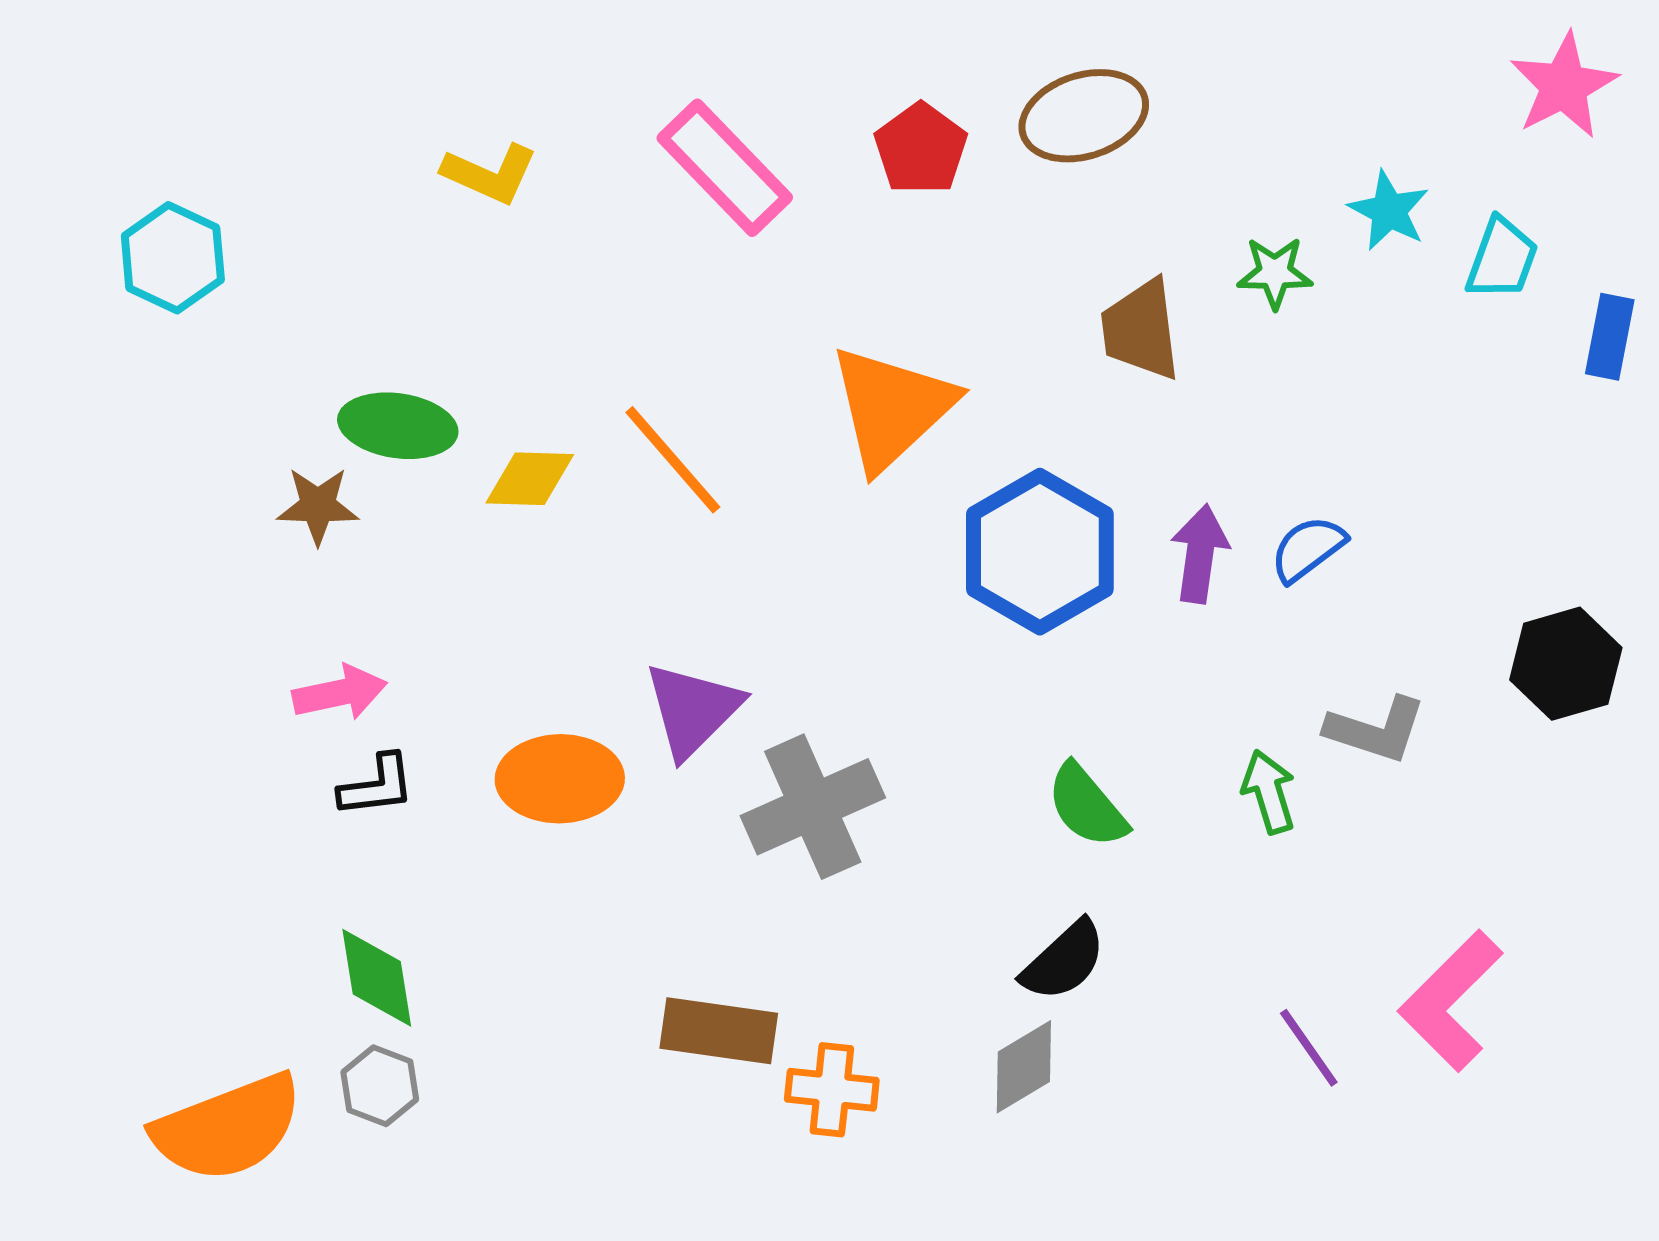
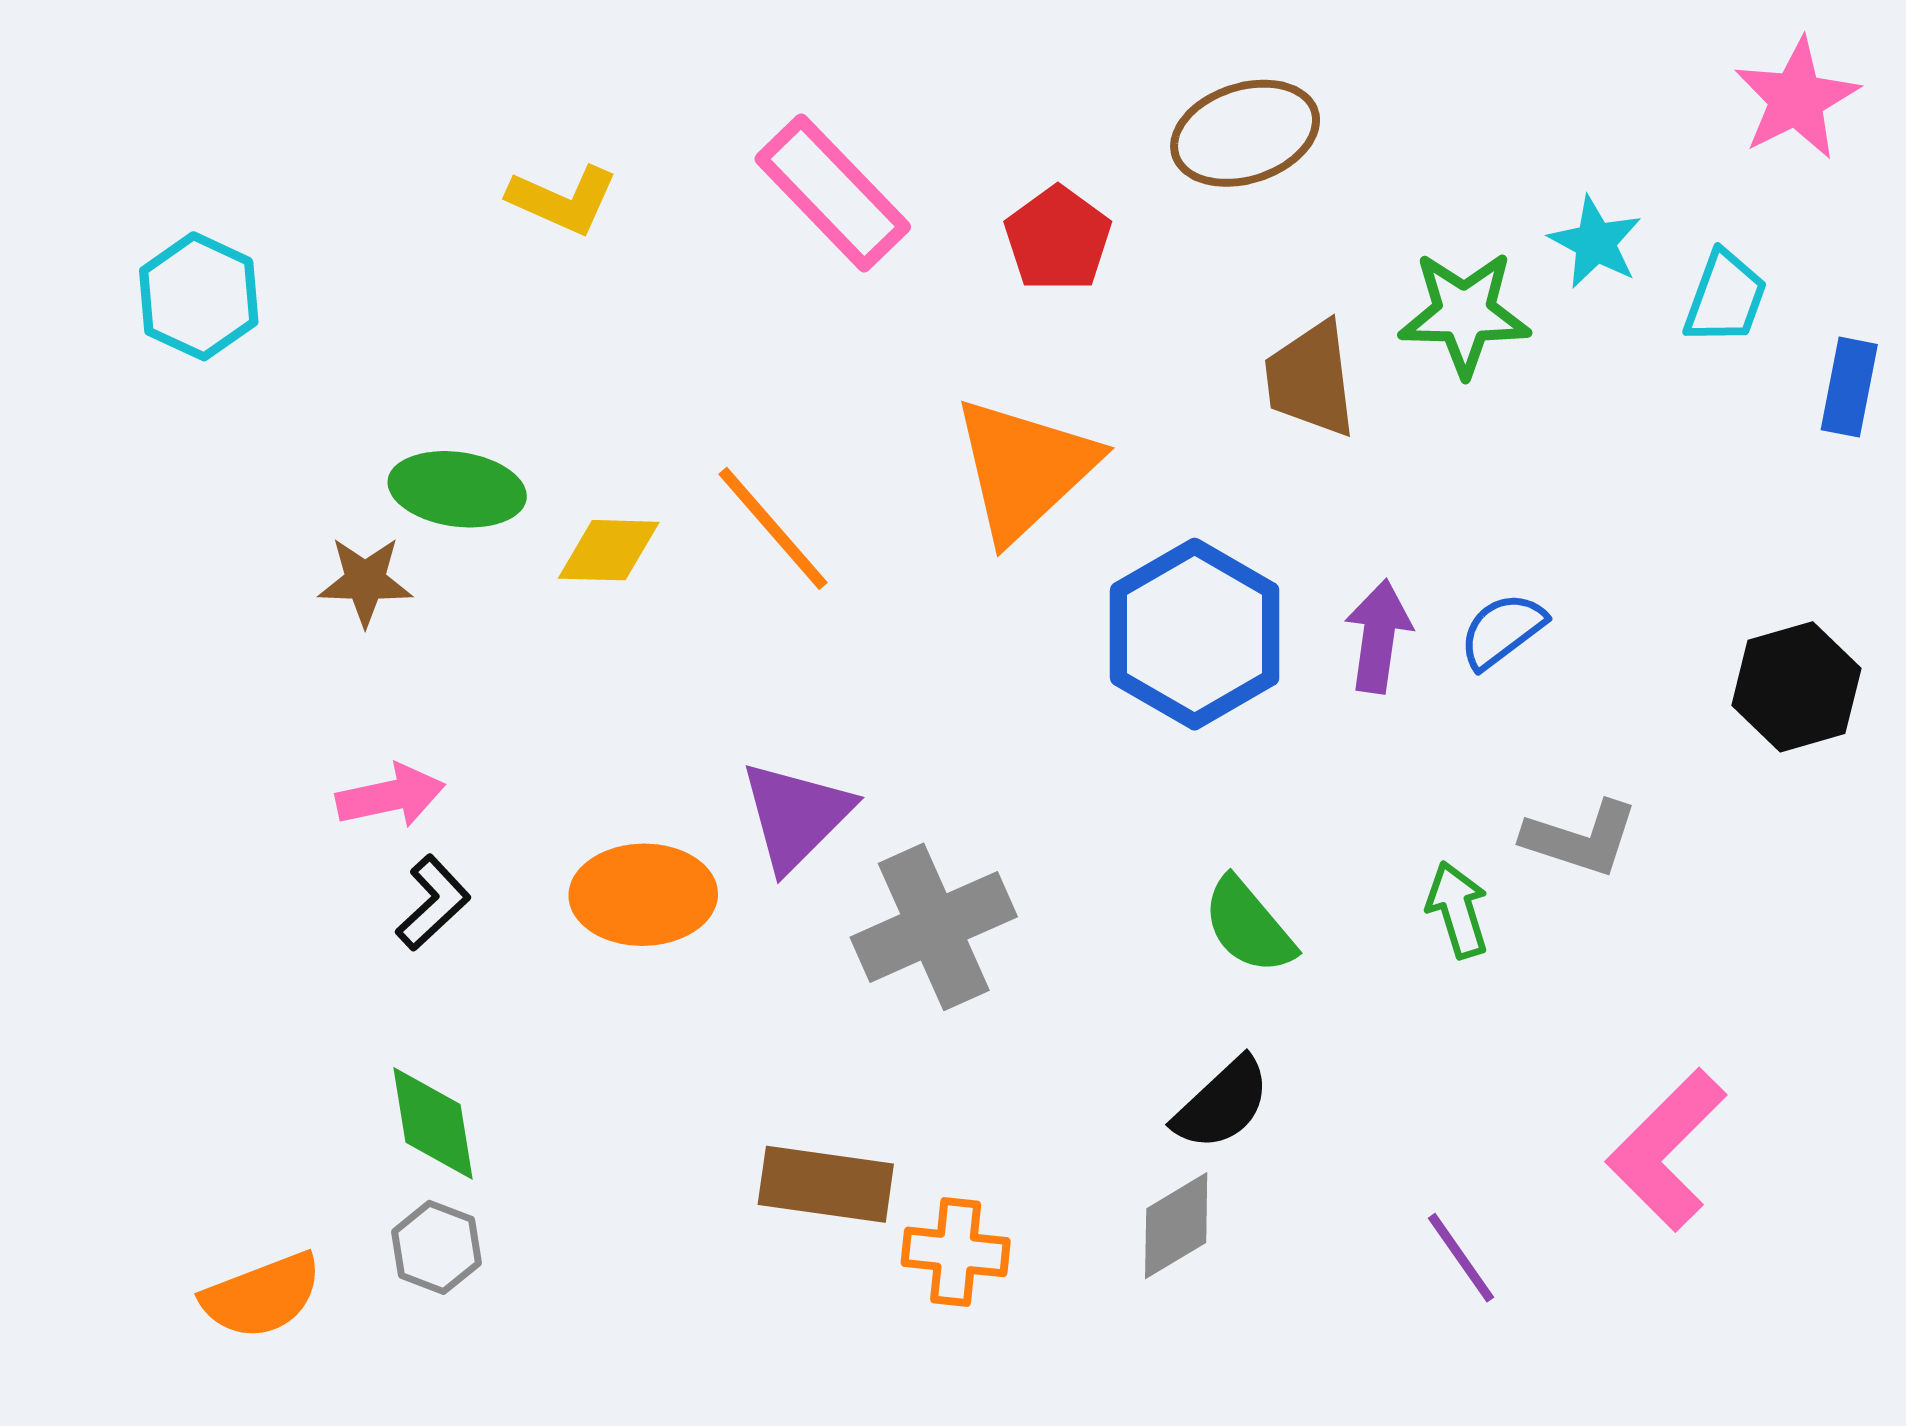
red pentagon: (921, 149) -> (1058, 239), moved
green star: (1275, 273) -> (1464, 314), size x1.5
black hexagon: (1566, 664) -> (1796, 687), moved
black L-shape: (377, 786) -> (433, 903), turned -36
purple line: (1309, 1048) -> (1461, 1258), moved
orange semicircle: (228, 1128) -> (262, 1296), size x0.7

